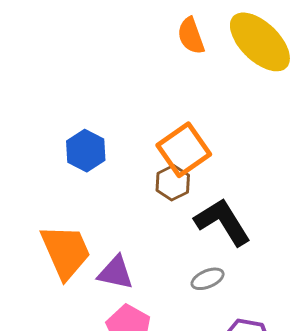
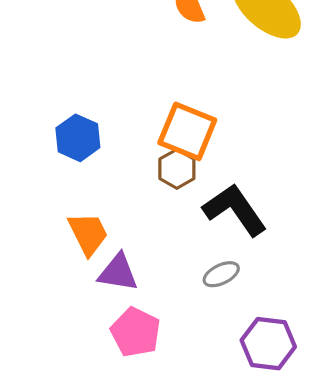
orange square: (184, 150) -> (187, 131), turned -30
orange trapezoid: (66, 252) -> (88, 234), moved, size x0.7

